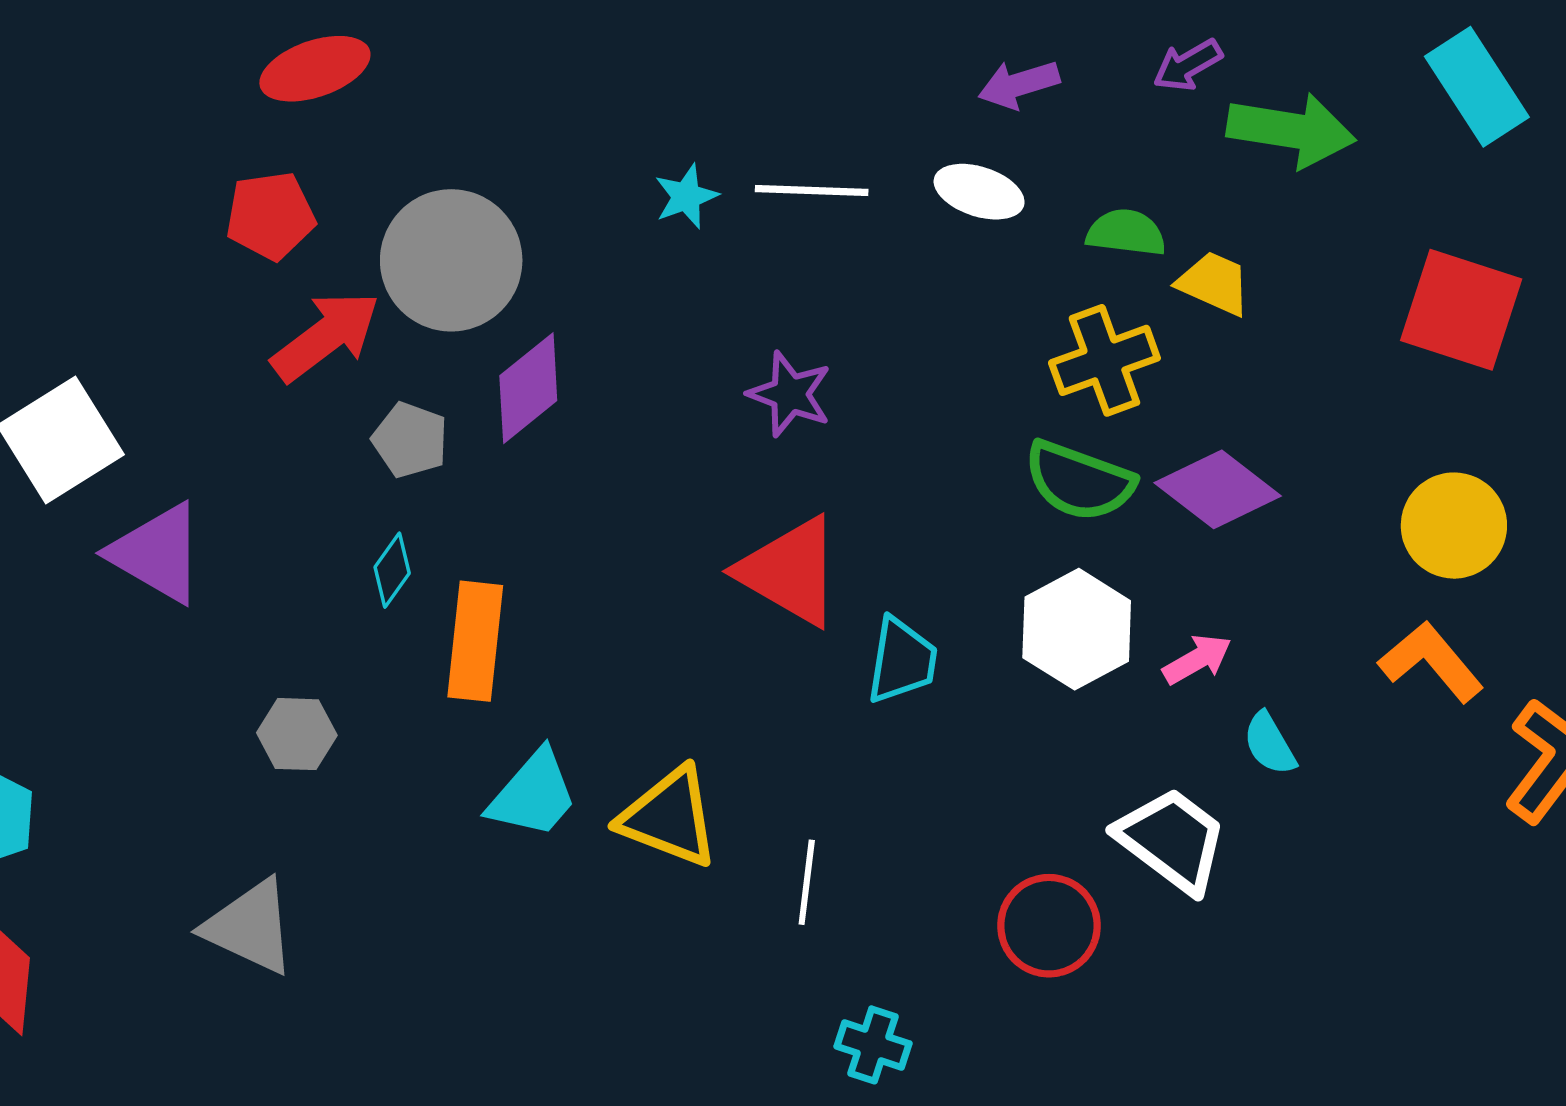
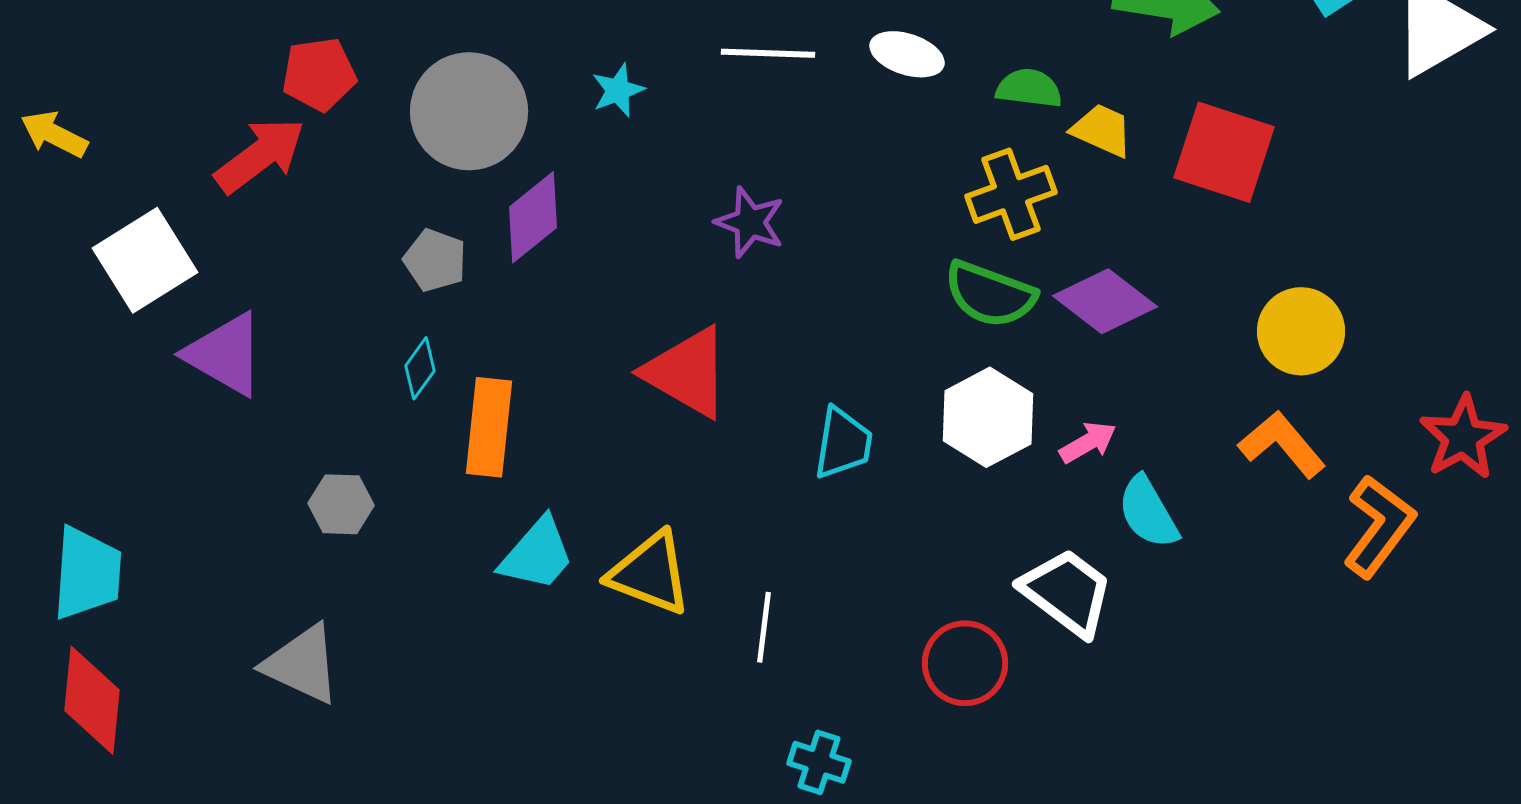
cyan star: (686, 196) -> (618, 90), moved
red square: (1461, 310) -> (1224, 152), moved
red arrow: (326, 336) -> (260, 155), moved
red triangle: (790, 571) -> (687, 372), moved
cyan semicircle: (1270, 744) -> (1148, 512), size x1.4

